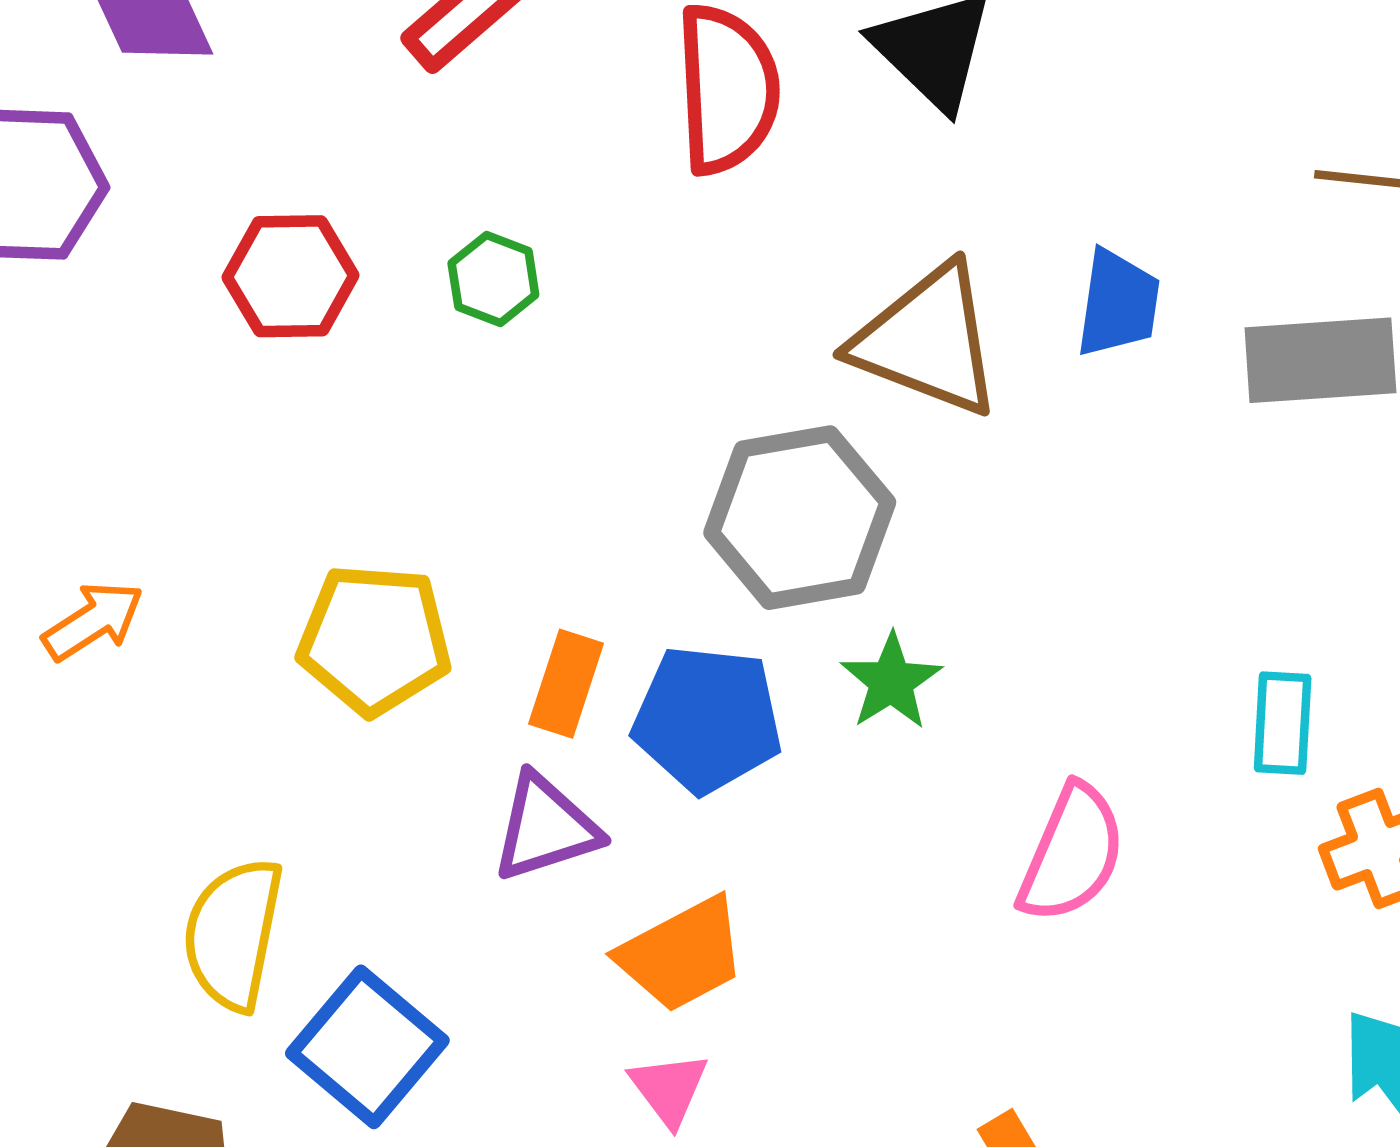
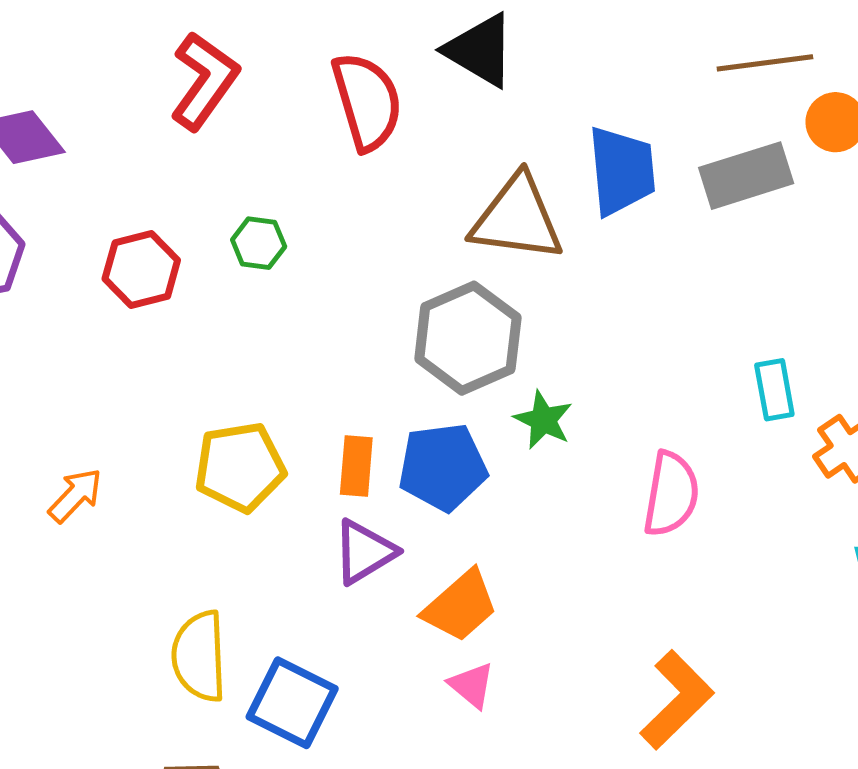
blue trapezoid: (1118, 303) -> (622, 171), size x1.4

